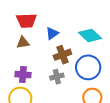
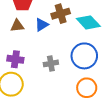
blue triangle: (52, 33) -> (42, 25), moved
brown cross: (62, 55) -> (61, 14), moved

